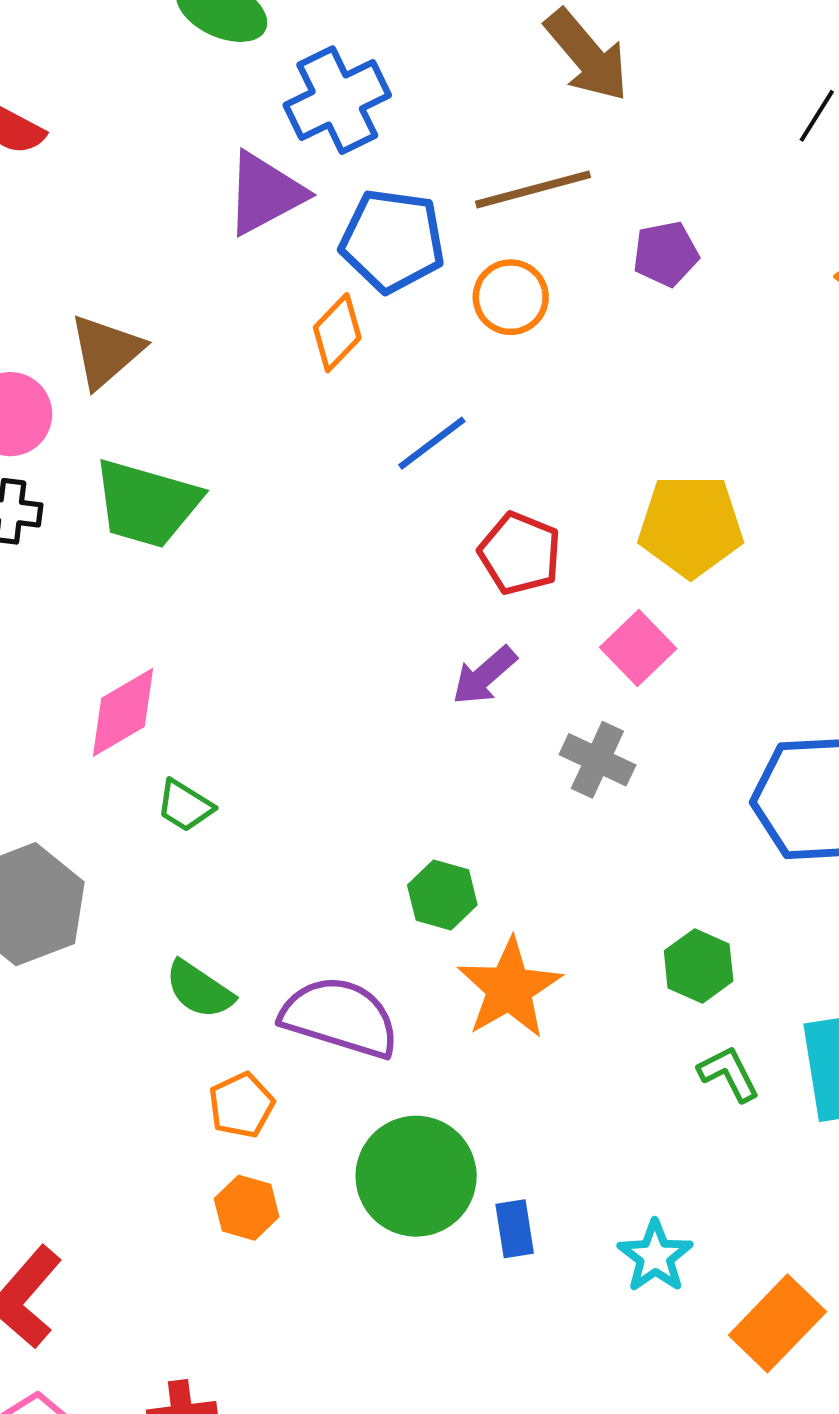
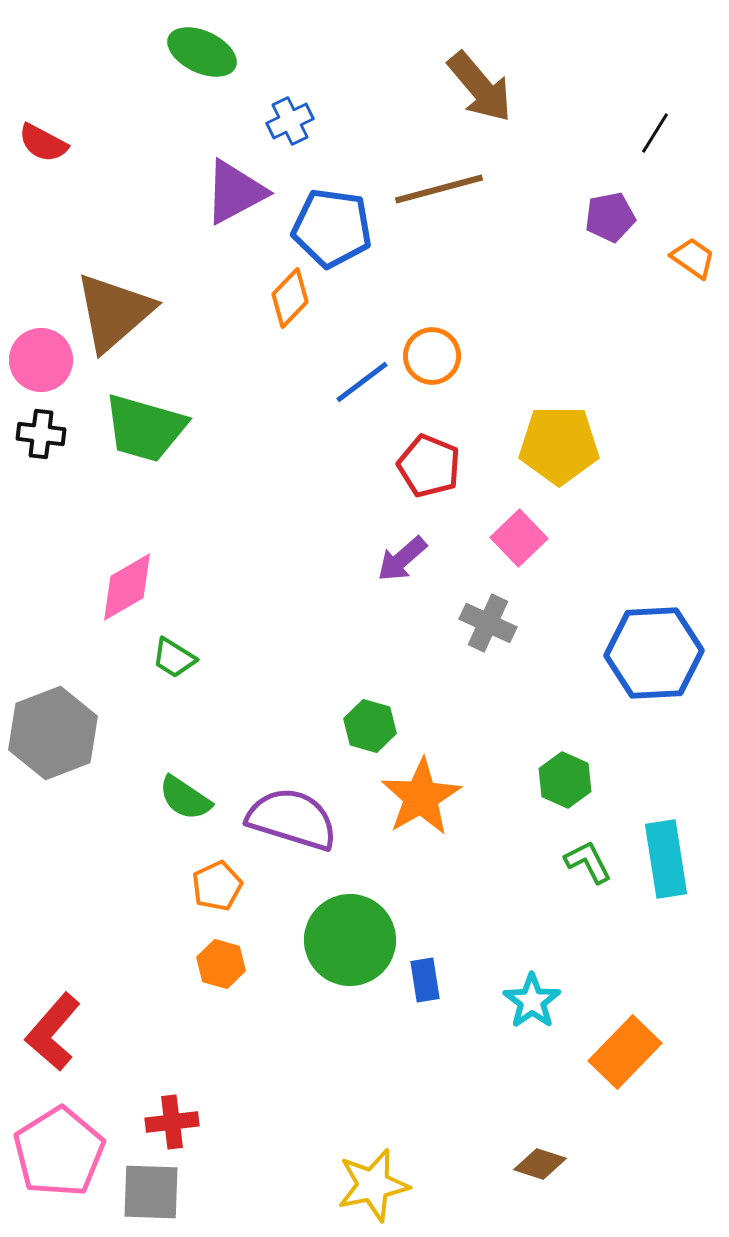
blue cross: (337, 100) -> (290, 121), size x0.6
purple pentagon: (666, 254) -> (610, 217), moved
orange circle: (511, 297) -> (432, 356), moved
brown triangle: (106, 351) -> (114, 312), size x1.4

